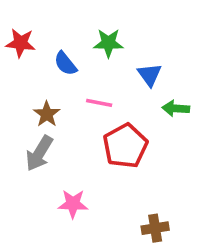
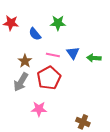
blue triangle: (150, 75) -> (73, 53), moved
red pentagon: (125, 146) -> (49, 78), moved
brown cross: (155, 228) -> (83, 122), turned 32

